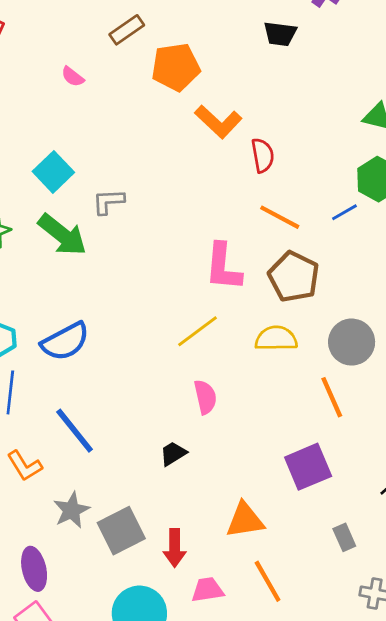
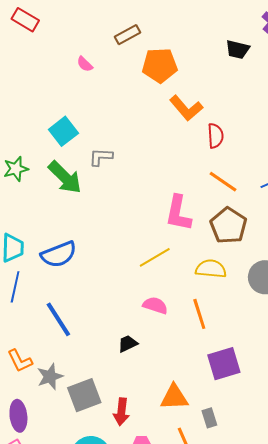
pink semicircle: (205, 397) -> (155, 305), turned -65
orange line: (332, 397) -> (199, 314), moved
orange L-shape: (25, 466) -> (20, 361), moved
gray rectangle: (344, 537) -> (209, 418), moved

